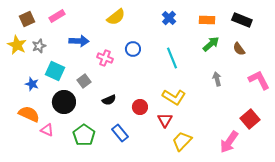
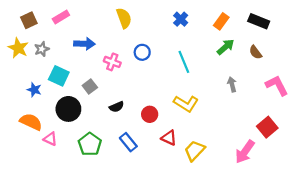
yellow semicircle: (116, 17) -> (124, 18), turned -72
orange rectangle: (207, 20) -> (221, 21), turned -56
red triangle: (165, 120) -> (169, 138), moved, turned -35

